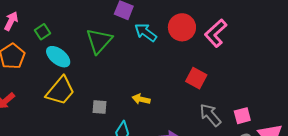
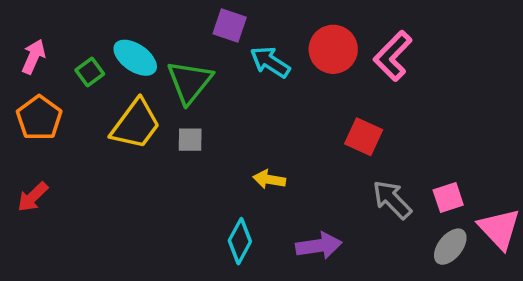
cyan ellipse: (58, 57) -> (135, 58), moved
yellow trapezoid: (60, 91) -> (136, 124), moved
gray square: (100, 107) -> (190, 140), moved

